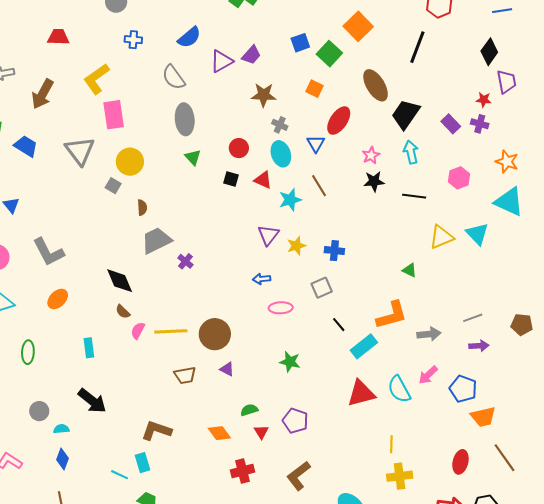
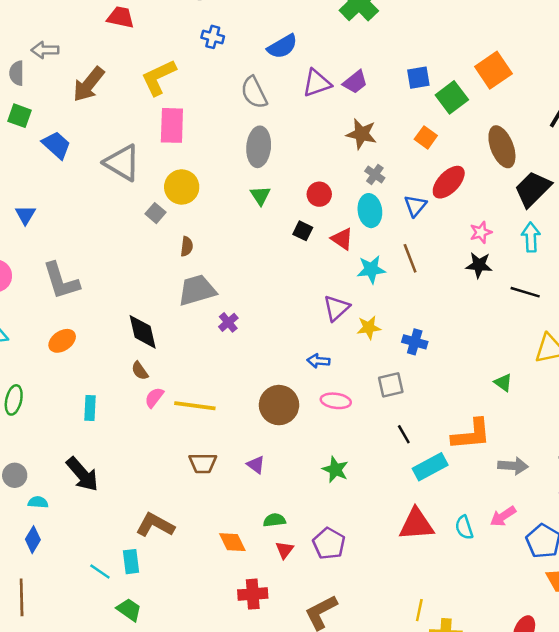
gray triangle: (80, 151) -> (122, 163), turned -32
brown circle: (215, 334) -> (279, 405), moved
cyan semicircle: (399, 389) -> (464, 527), size x0.7
yellow line: (391, 444) -> (419, 610), moved

